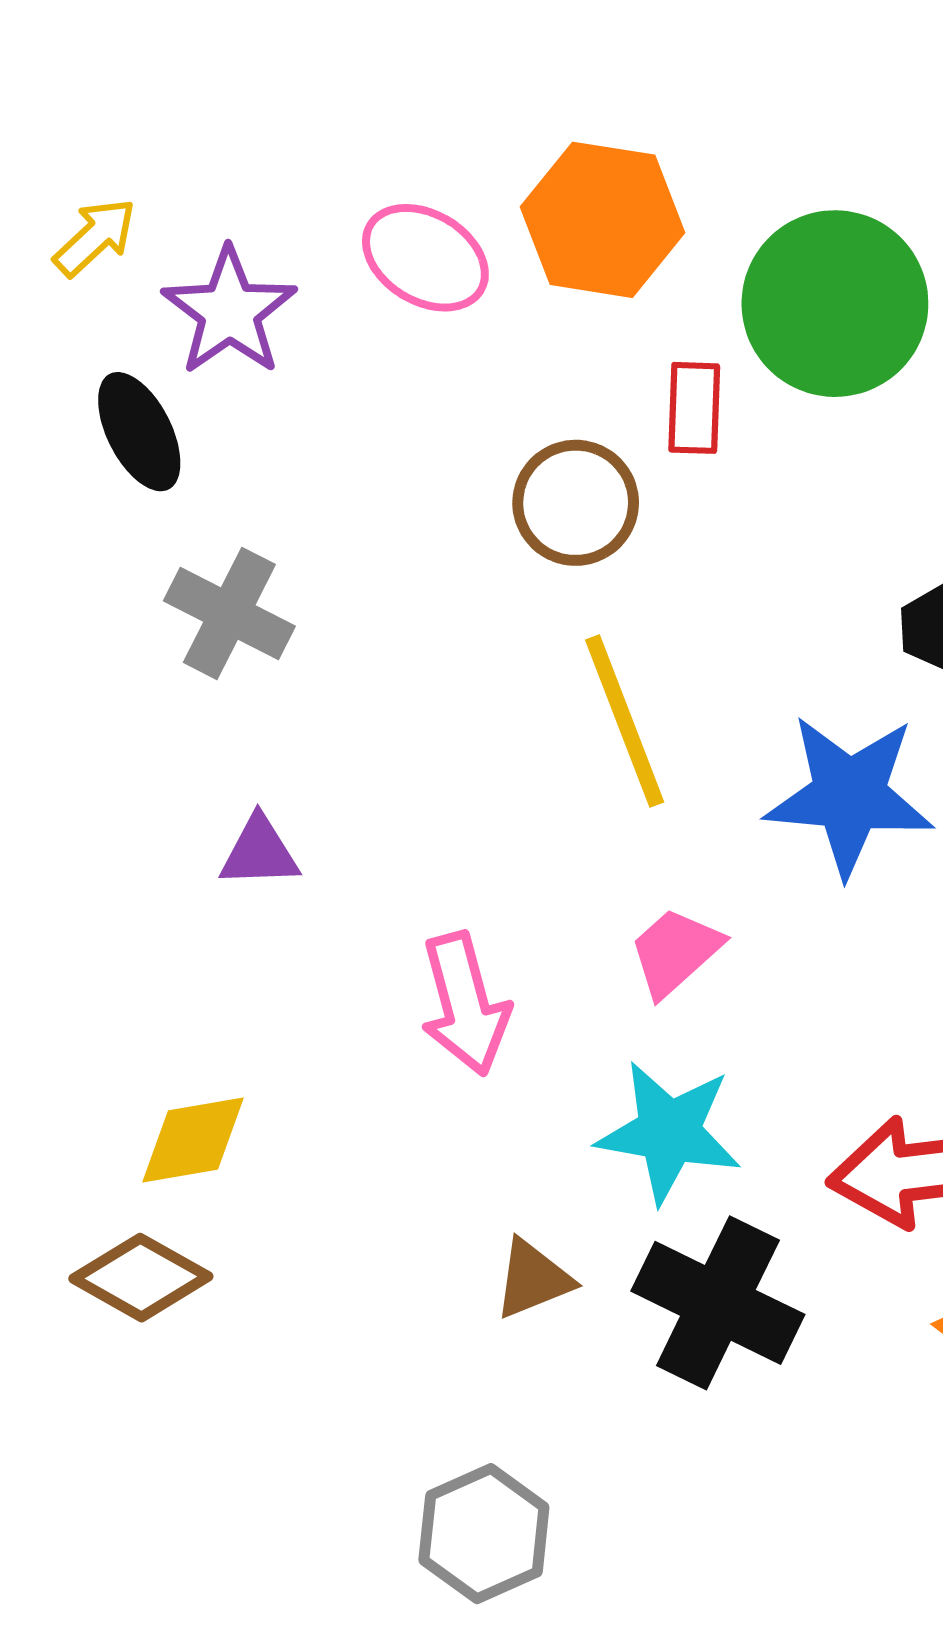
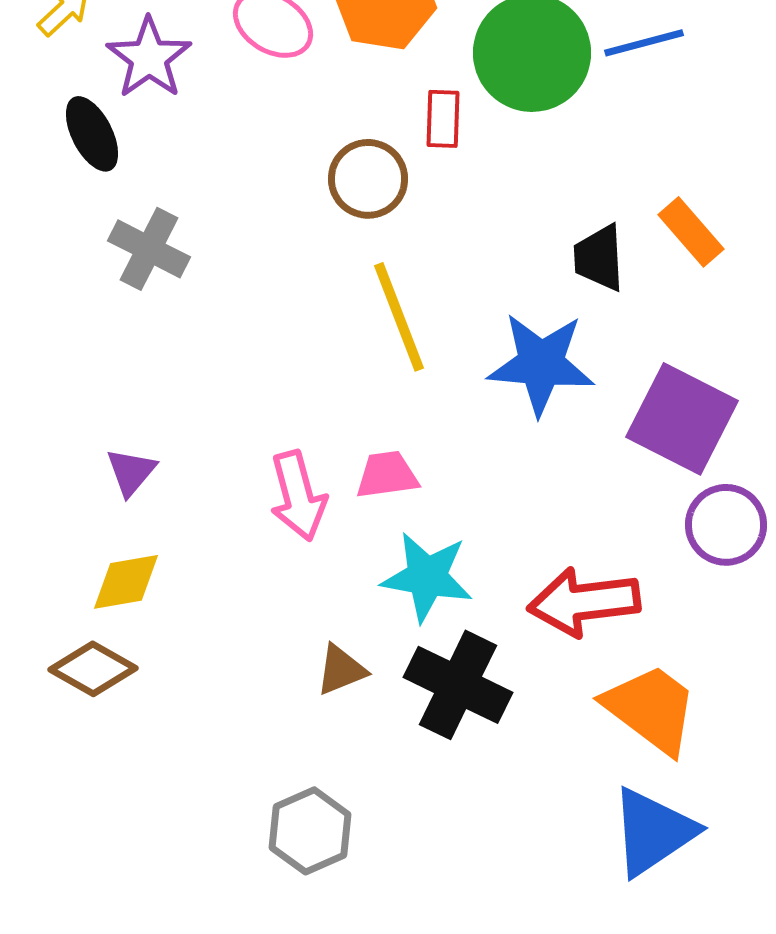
purple triangle: (259, 852) -> (131, 472), moved, turned -48
pink trapezoid: (675, 952) -> (387, 475), moved, turned 34

